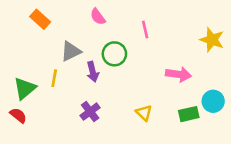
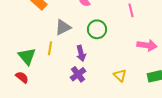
pink line: (145, 29) -> (131, 10), moved
purple arrow: (93, 72) -> (81, 53), moved
green triangle: (25, 88) -> (27, 56), turned -30

